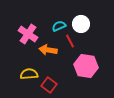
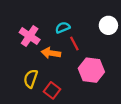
white circle: (81, 24) -> (108, 25), moved
yellow semicircle: (29, 74) -> (31, 79), turned -66

